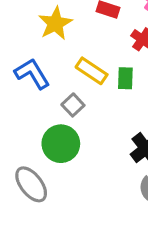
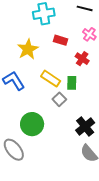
gray square: (73, 105) -> (59, 99), moved

